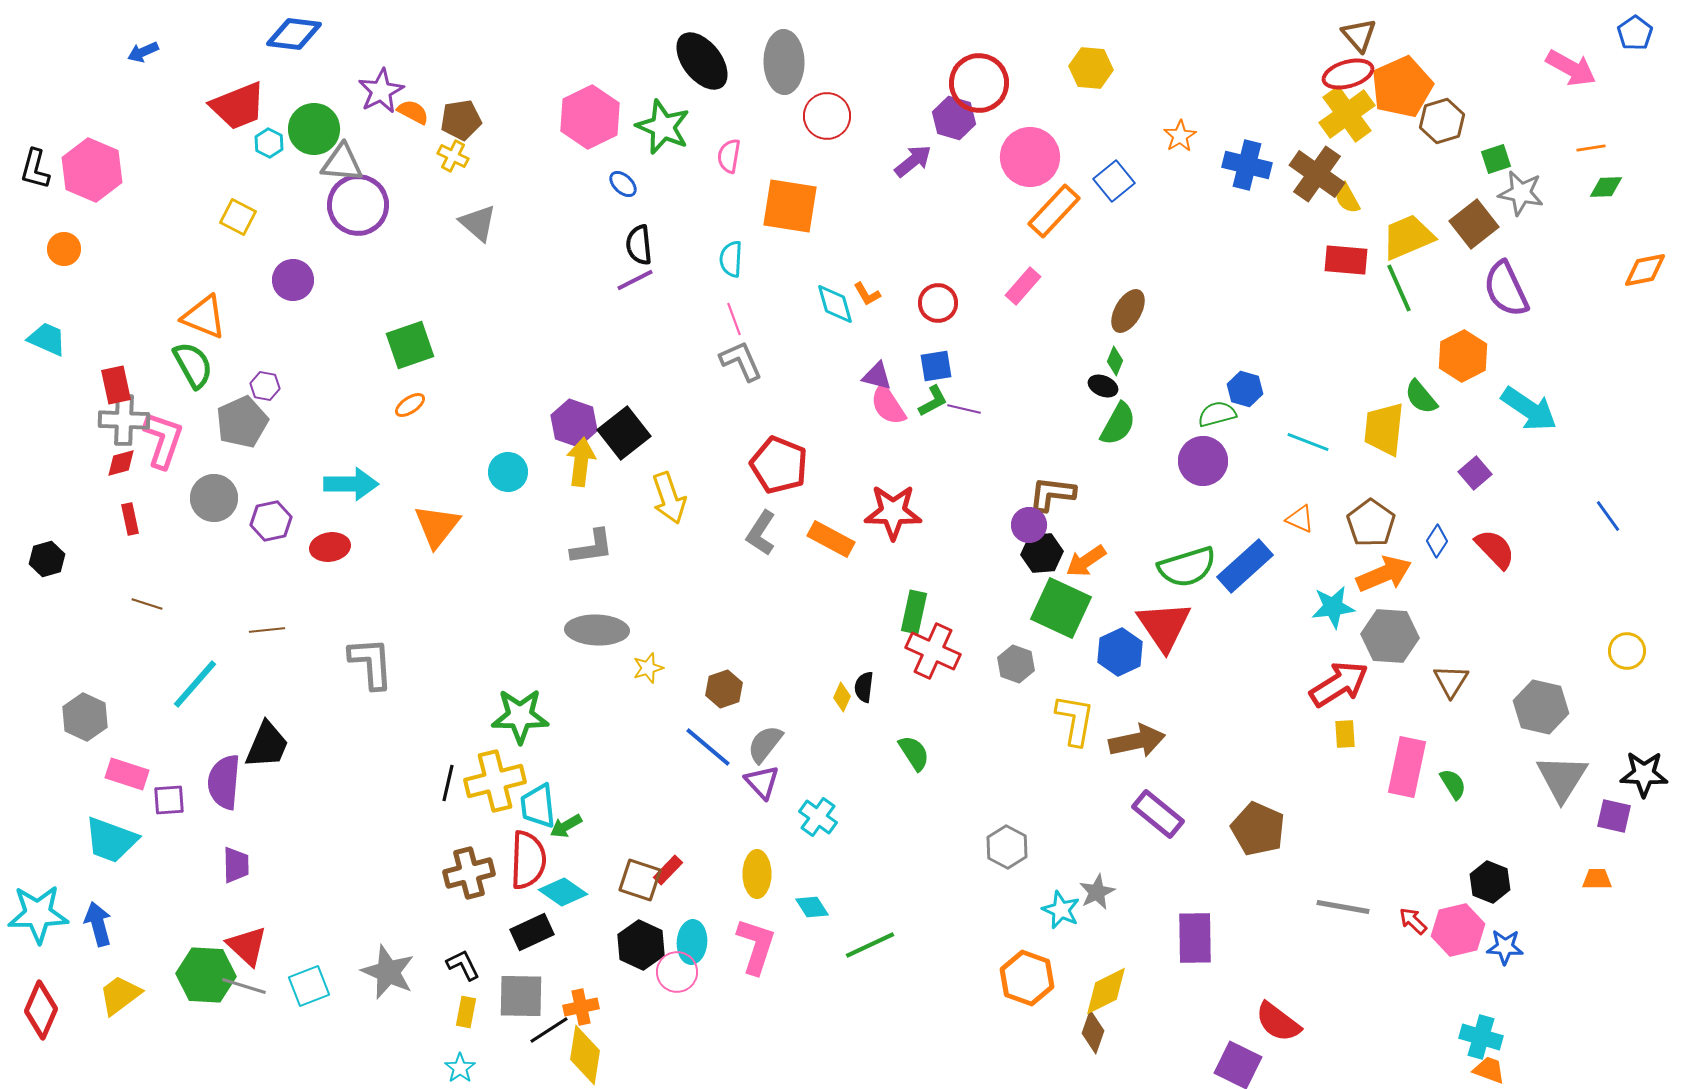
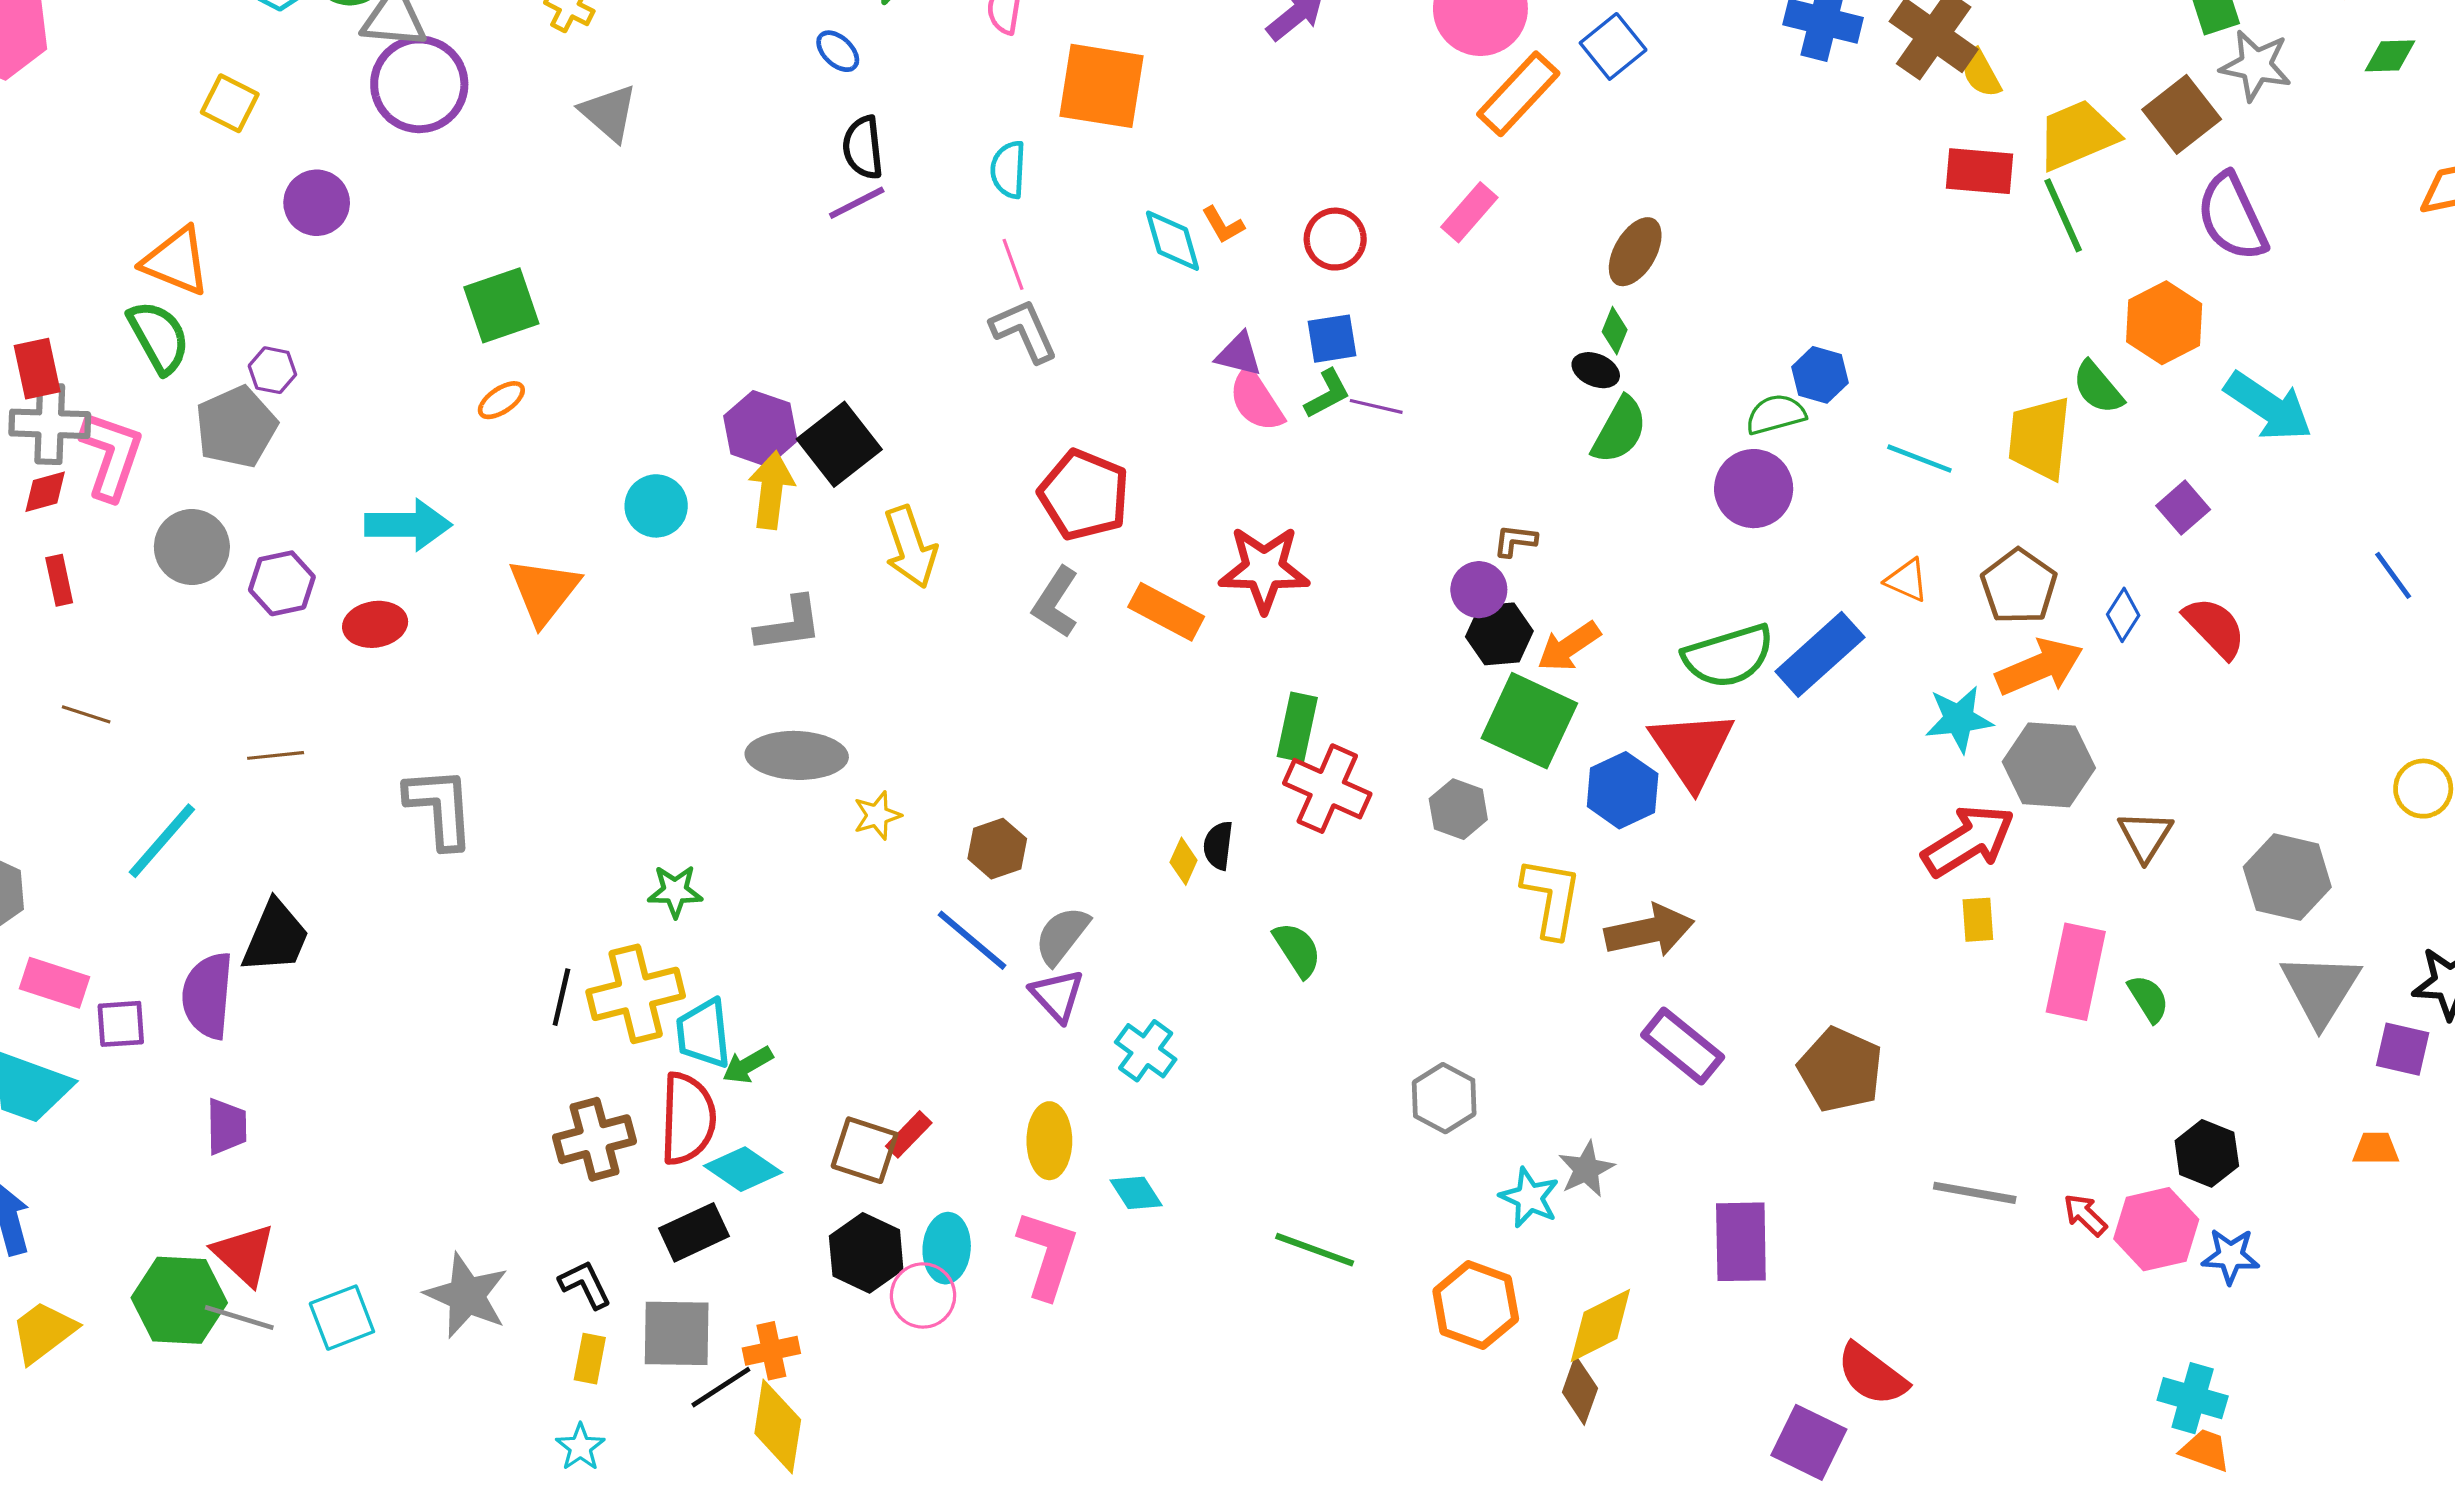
brown L-shape: (1052, 494) -> (1515, 541), size x0.6
green star: (520, 716) -> (675, 891), size x0.6
green line: (870, 945) -> (1315, 1250), moved, turned 45

